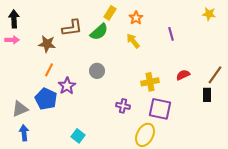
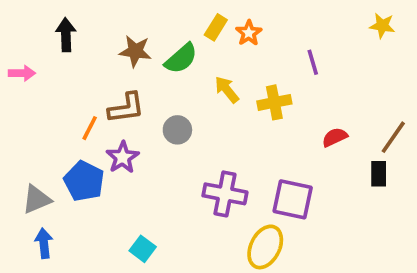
yellow rectangle: (110, 13) -> (216, 27), moved
black arrow: (14, 19) -> (66, 35), moved
brown L-shape: (72, 28) -> (126, 108), moved
yellow arrow: (133, 41) -> (227, 90), moved
brown star: (47, 44) -> (135, 51), moved
yellow cross: (150, 82) -> (274, 102), moved
purple cross: (123, 106) -> (225, 194), size x1.6

